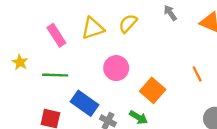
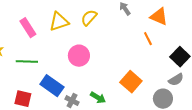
orange line: (197, 74) -> (148, 39), moved
orange square: (153, 90) -> (131, 82), moved

